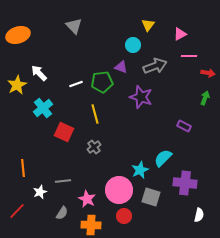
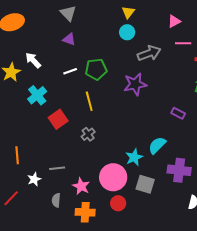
yellow triangle: (148, 25) -> (128, 12), moved
purple triangle: (121, 67) -> (69, 39), moved
purple star: (141, 97) -> (135, 84), turned -30
red square: (64, 132) -> (58, 119), turned 30
gray semicircle: (62, 213) -> (56, 200), turned 152

